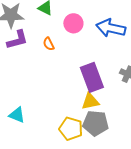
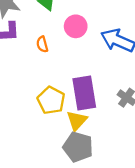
yellow triangle: (90, 101) -> (77, 121), turned -48
yellow pentagon: (71, 129) -> (51, 100), moved

